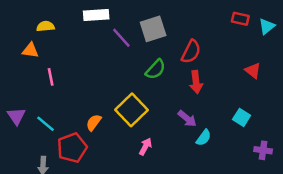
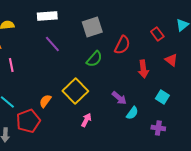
red rectangle: (240, 19) -> (157, 34), moved, turned 40
purple line: (121, 38) -> (52, 44), moved
red arrow: (196, 82) -> (143, 69), moved
purple cross: (263, 150) -> (158, 128), moved

